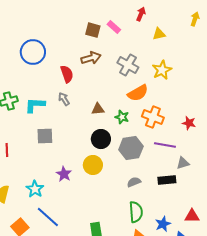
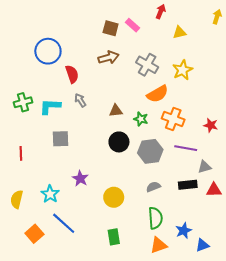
red semicircle: (67, 74) -> (72, 74), moved
yellow circle: (93, 165) -> (114, 197), moved
red triangle: (192, 216) -> (214, 190), moved

